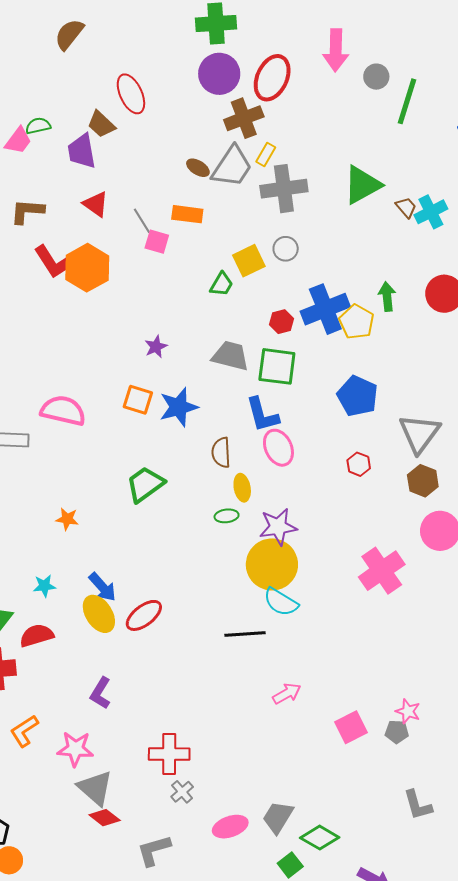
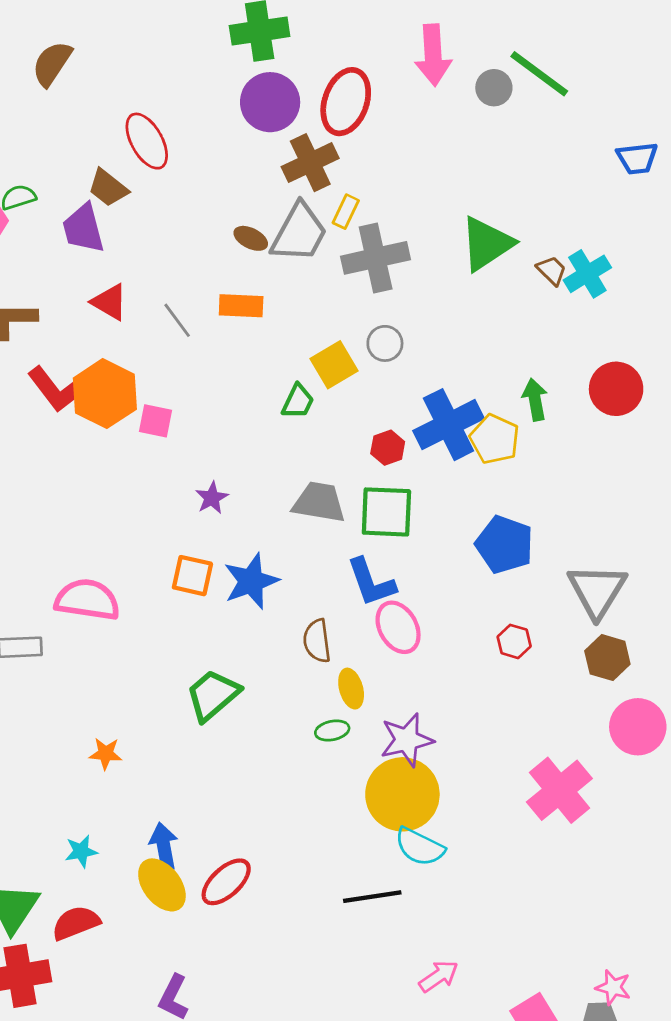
green line: (407, 101) -> (539, 74), moved, turned -66
pink square: (157, 242) -> (156, 421), moved
blue arrow: (102, 587) -> (164, 846), turned -144

